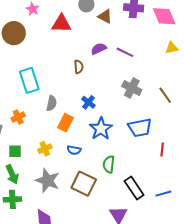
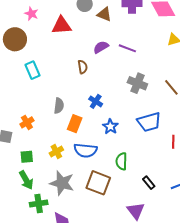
cyan rectangle: (29, 80) -> (33, 70), moved, size x0.7
blue star: (101, 129) -> (110, 127), size x0.7
blue semicircle: (74, 150) -> (86, 150), size x1.6
black rectangle: (134, 188) -> (149, 183), size x0.6
green cross: (12, 199) -> (39, 204), moved

